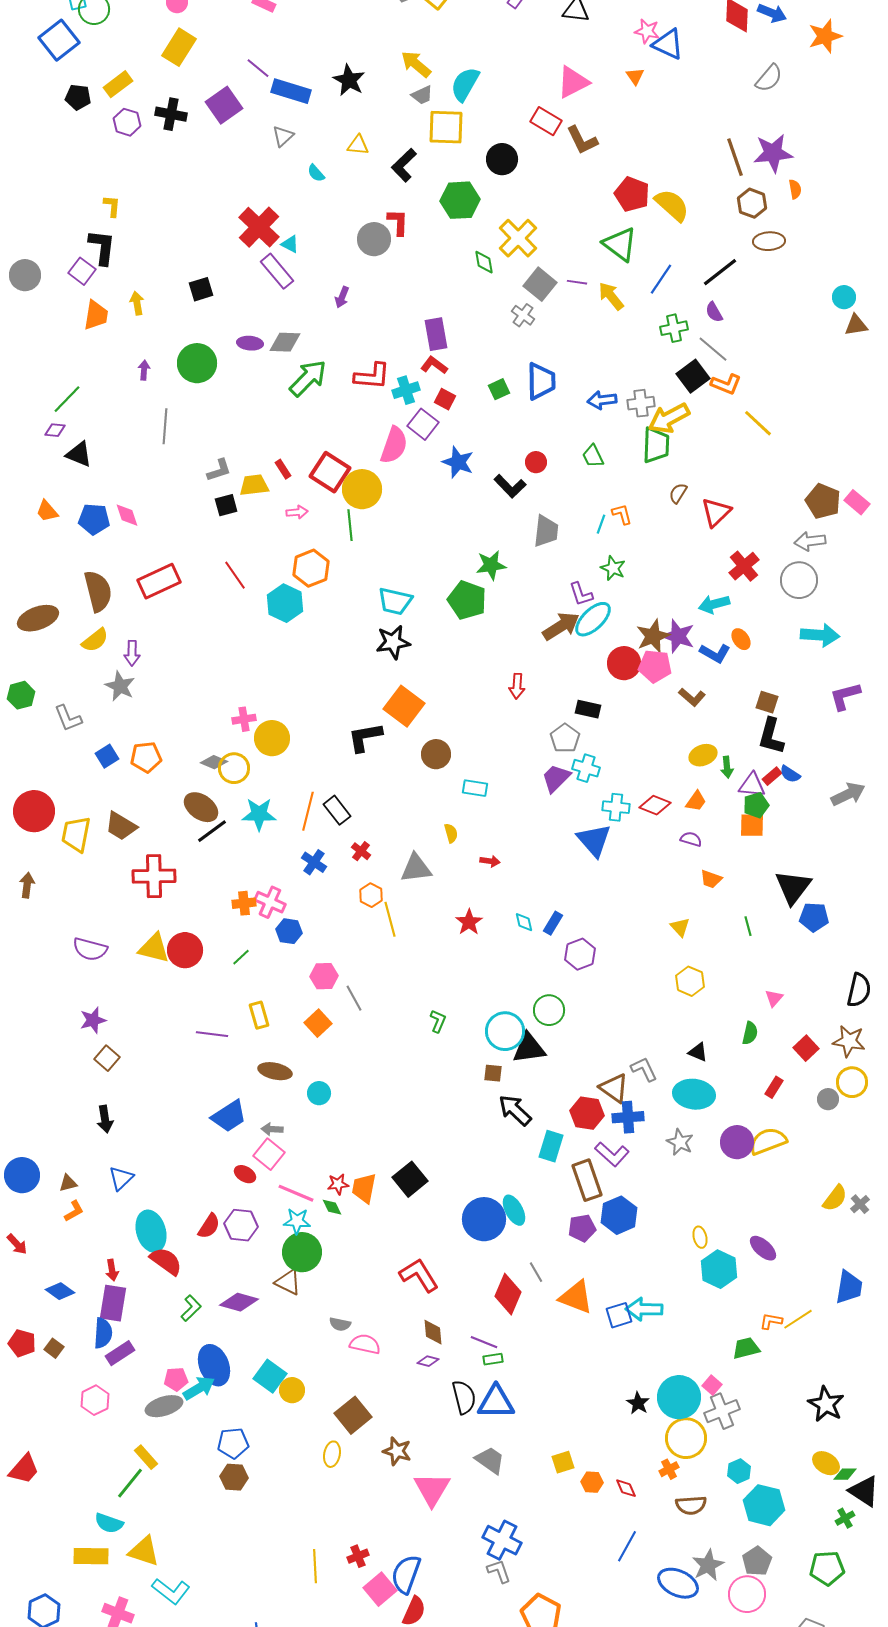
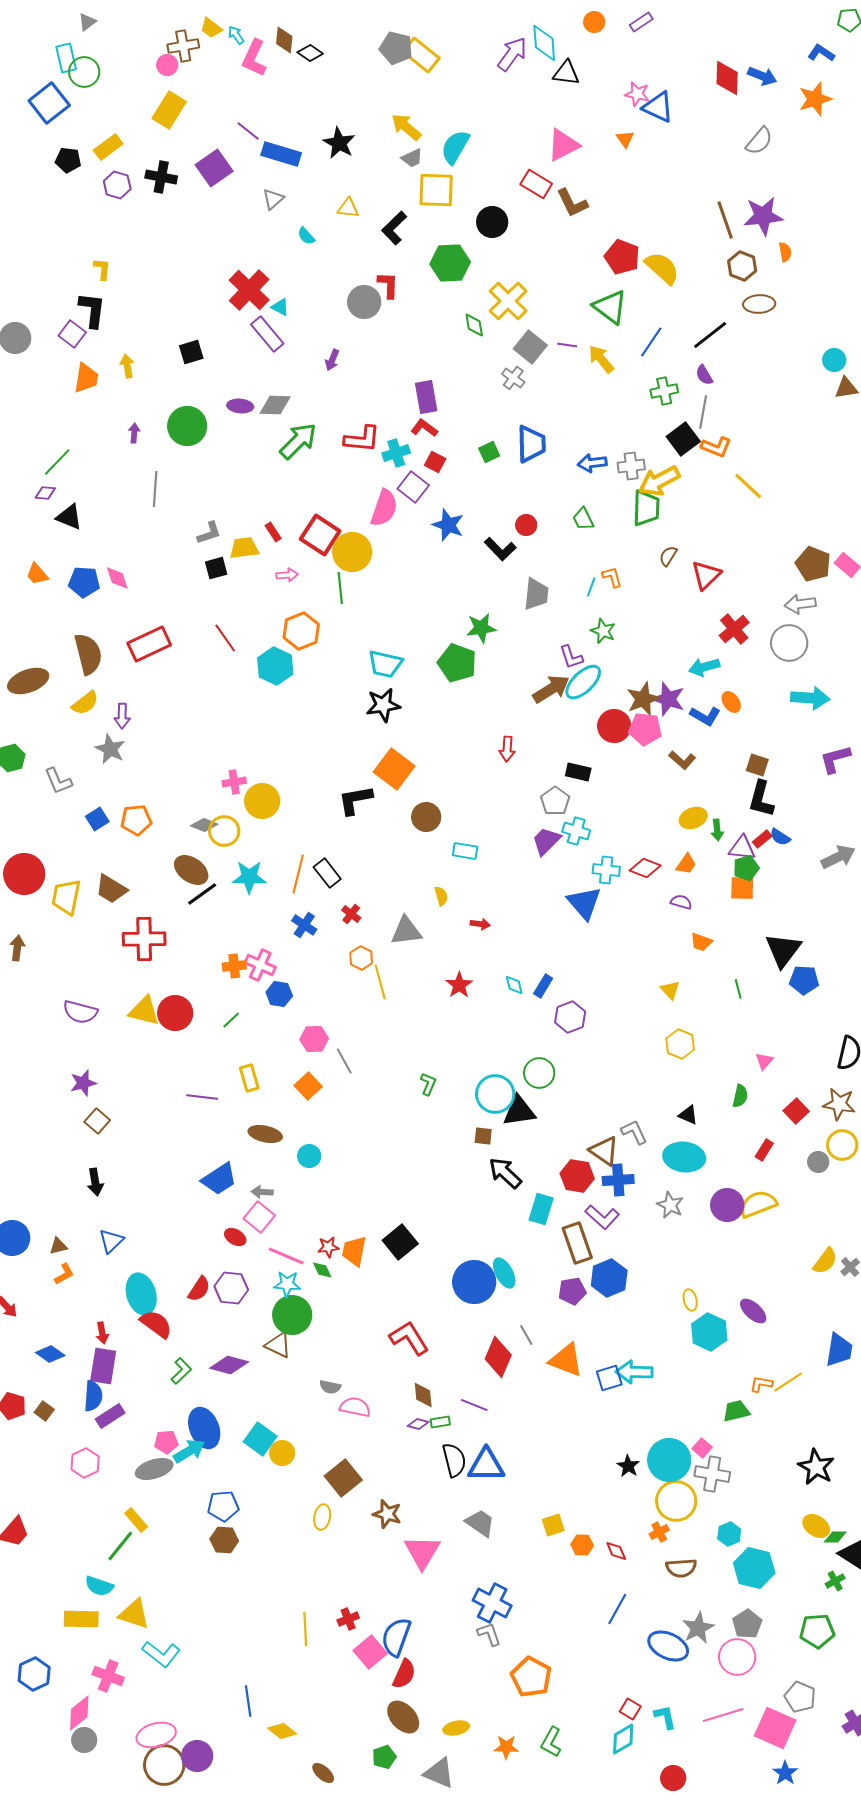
gray line: (713, 349) -> (703, 412), turned 60
green rectangle: (493, 1359) -> (440, 1422), moved
gray cross: (722, 1411) -> (712, 1474), turned 32

